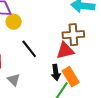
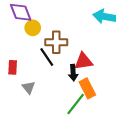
brown cross: (73, 35) -> (56, 42), moved
black arrow: (56, 72) -> (73, 73), moved

